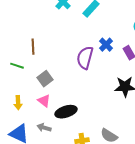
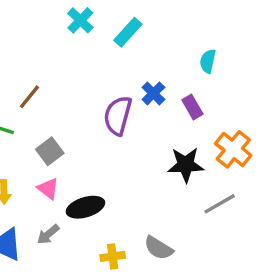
brown line: (33, 47) -> (29, 97), turned 42
gray arrow: (44, 128) -> (48, 234), turned -56

